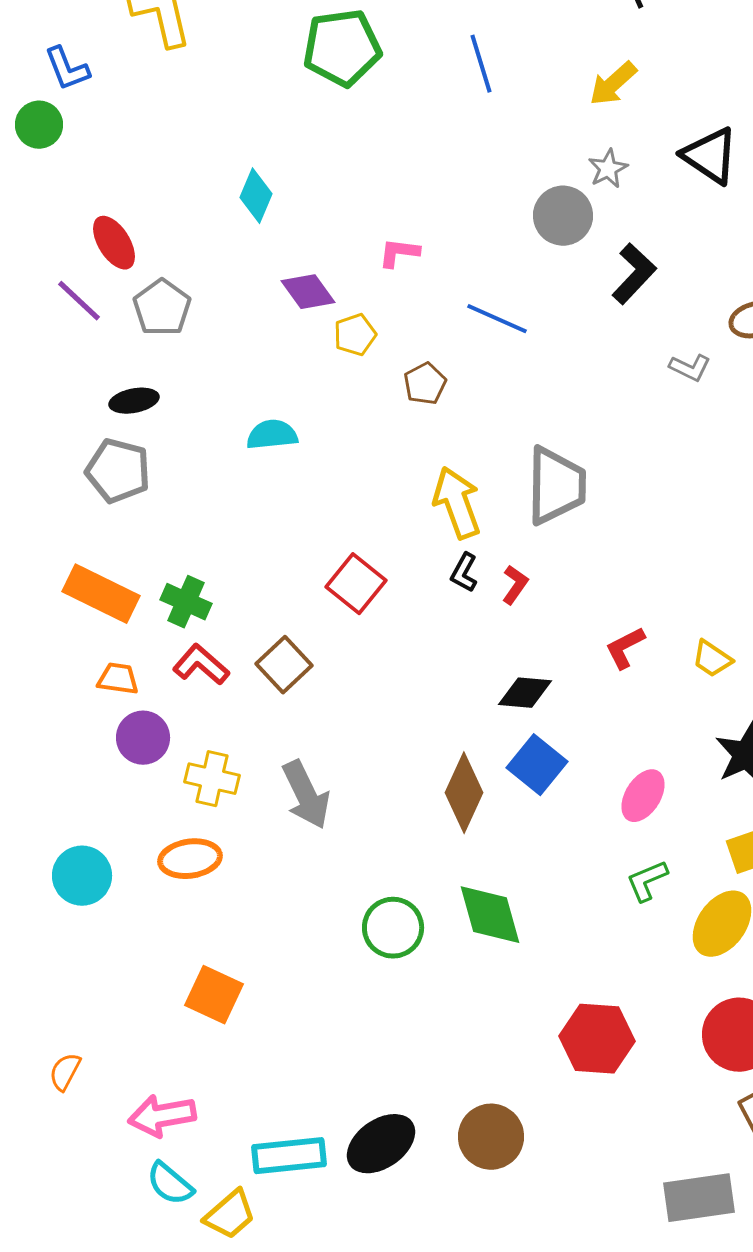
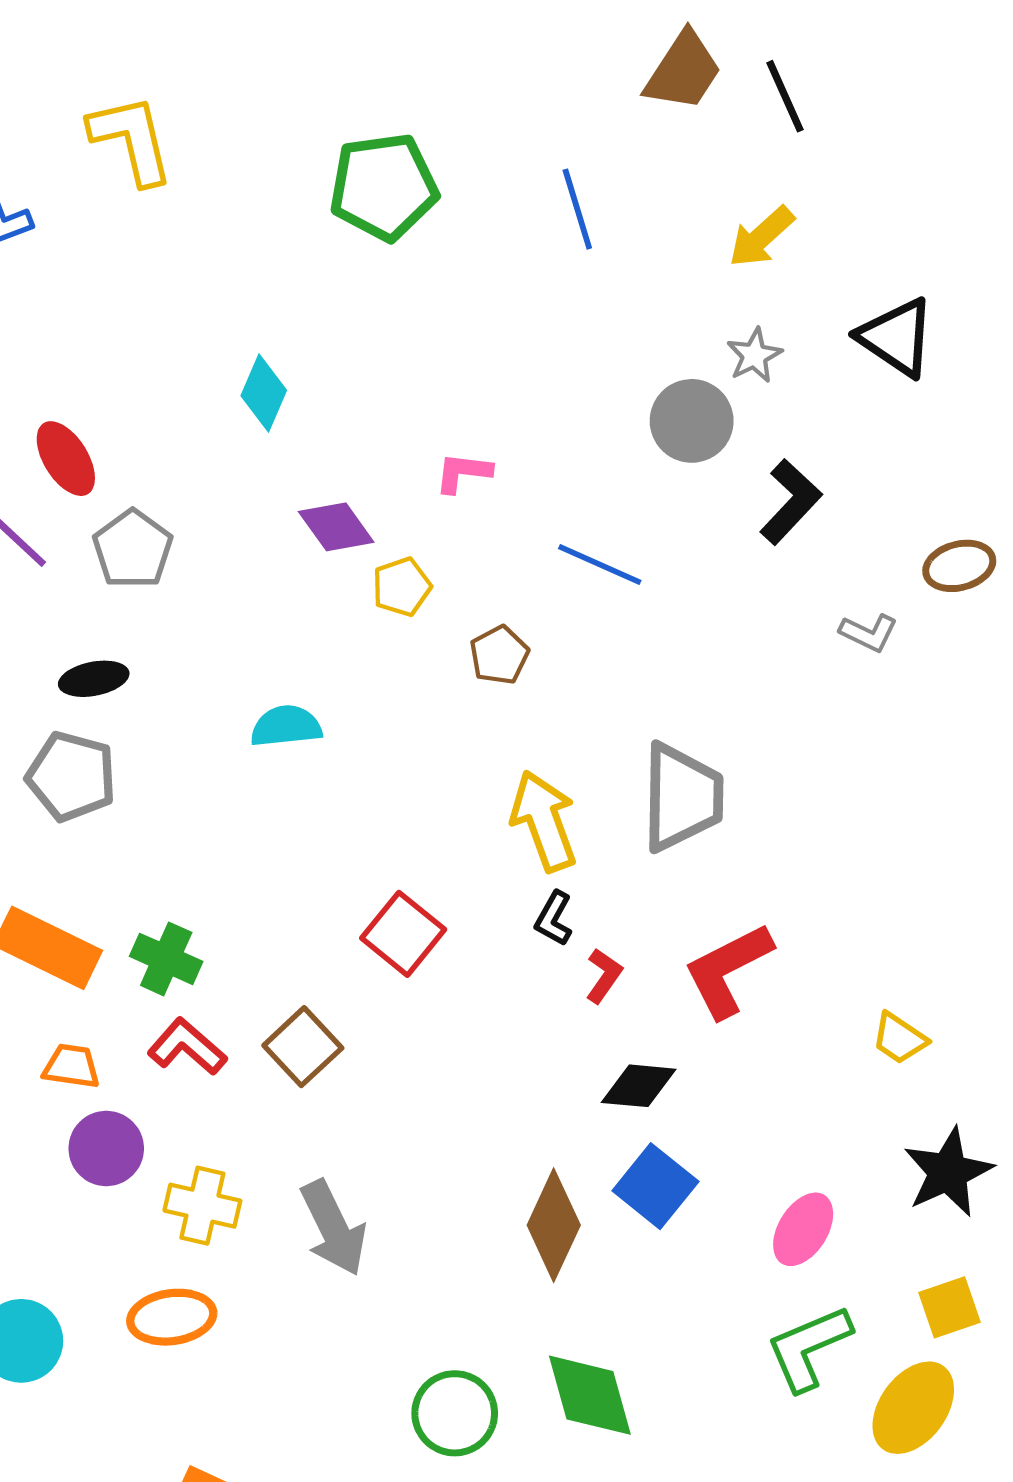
red L-shape: (515, 585) -> (604, 976), moved
red L-shape: (625, 648) -> (728, 970), moved, size x1.6
green L-shape: (647, 881) -> (809, 1348), size x1.5

